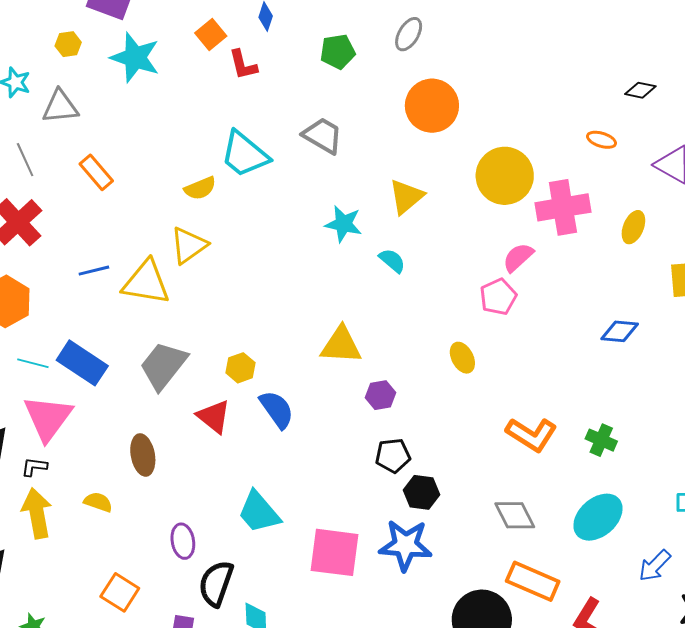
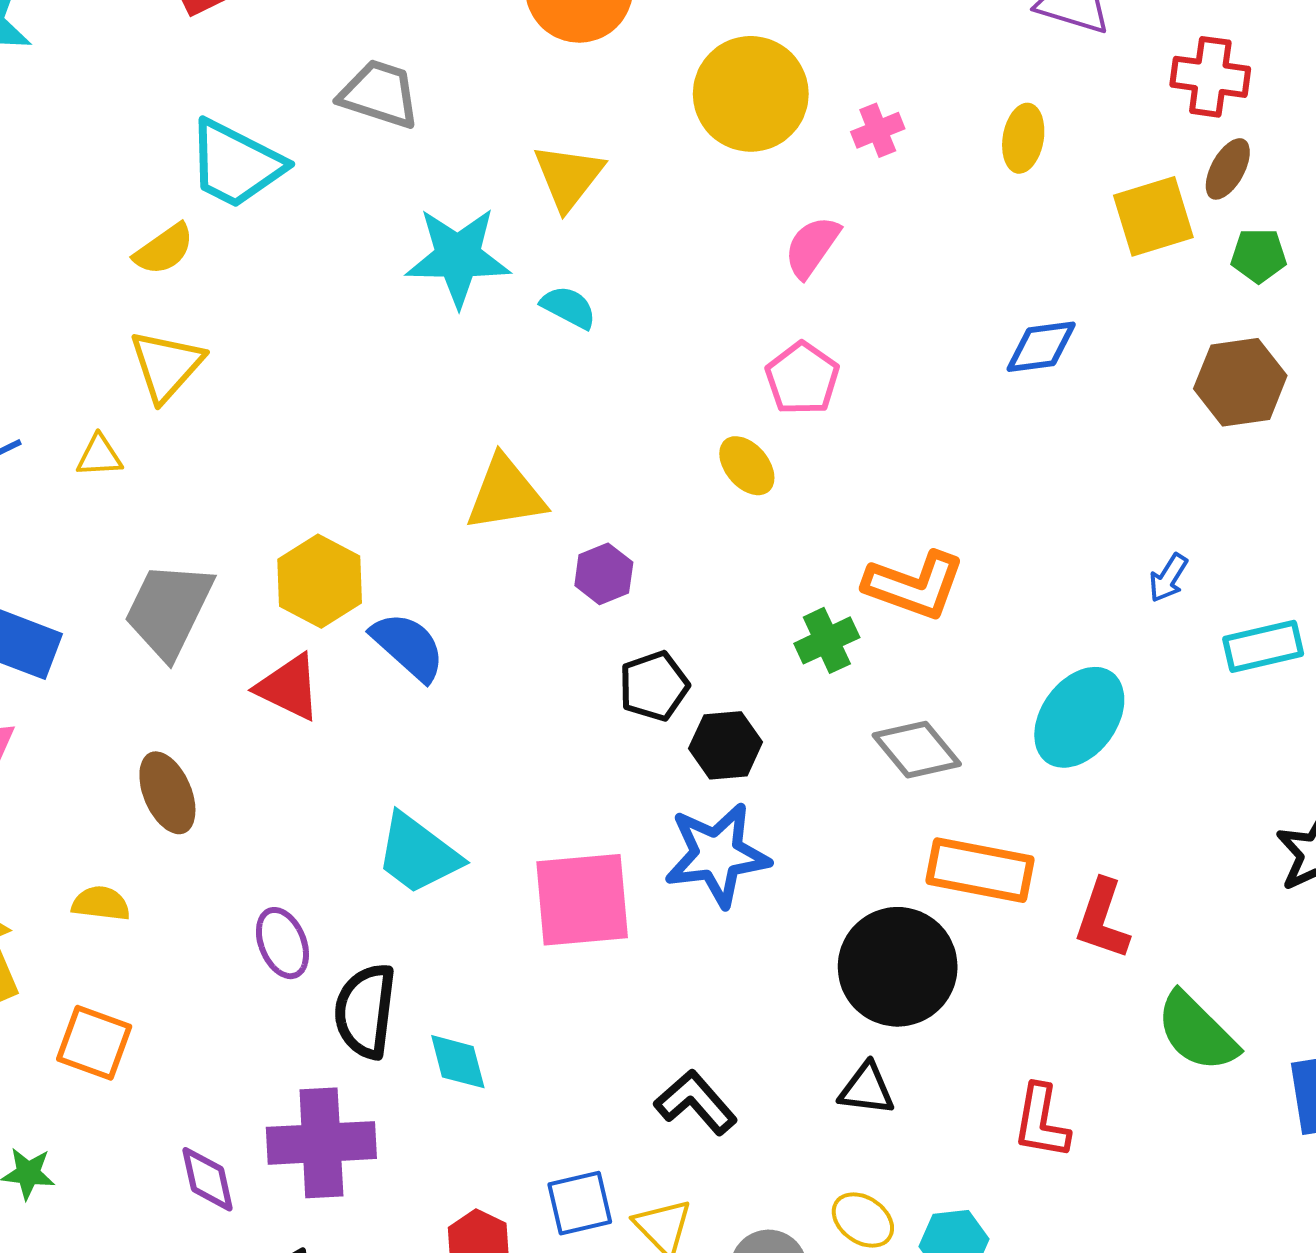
pink cross: (563, 207) -> (878, 130), size x0.5
cyan star: (343, 224) -> (458, 257), size x1.4
yellow triangle: (146, 283) -> (99, 456), size x0.5
pink pentagon: (498, 297) -> (802, 379), moved
yellow hexagon: (240, 368) -> (320, 581), size x1.5
green cross: (601, 440) -> (827, 640), moved, turned -36
blue arrow: (655, 566) -> (1168, 578), moved, size x0.7
orange square: (120, 592) -> (94, 1043), moved

